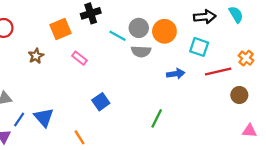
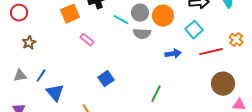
cyan square: (199, 47) -> (194, 30), turned 30
brown star: (36, 56) -> (29, 43), moved
brown circle: (239, 95) -> (223, 84), moved, size x1.5
blue line: (19, 120) -> (41, 76), moved

